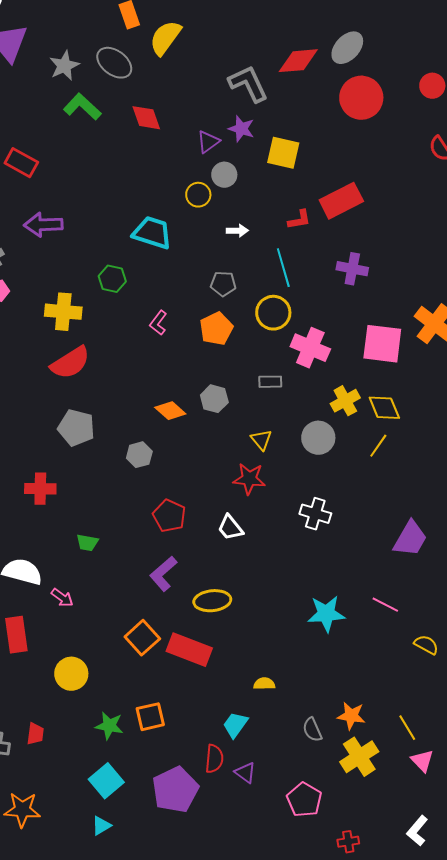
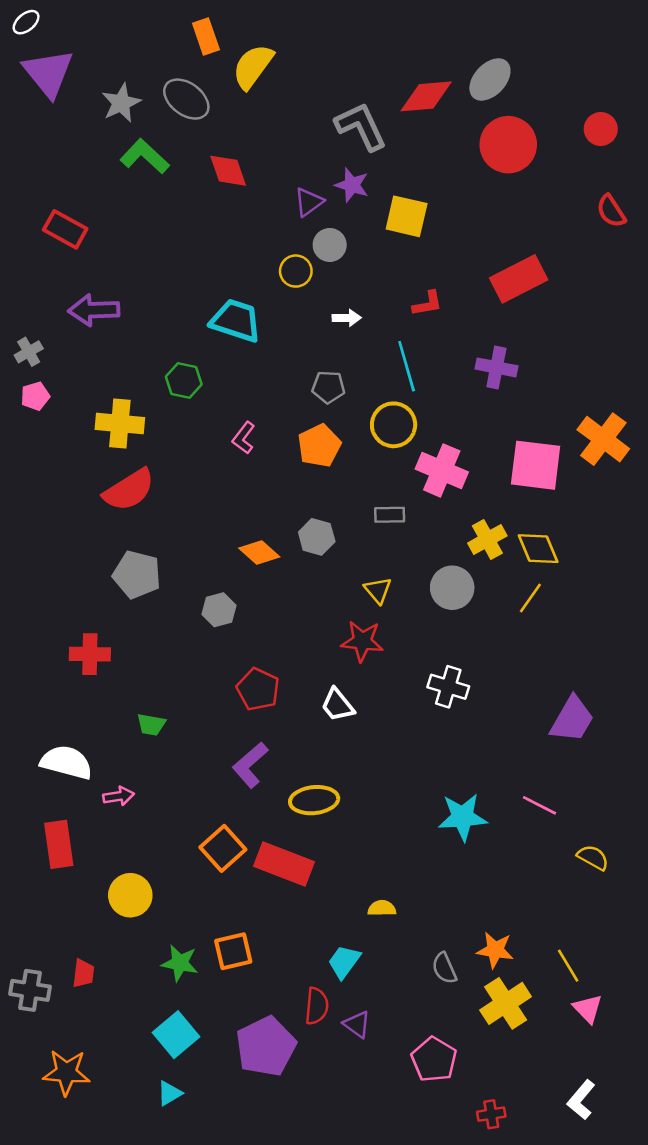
red rectangle: (341, 201) -> (519, 279), moved
pink arrow: (62, 598) -> (119, 796), turned -45

